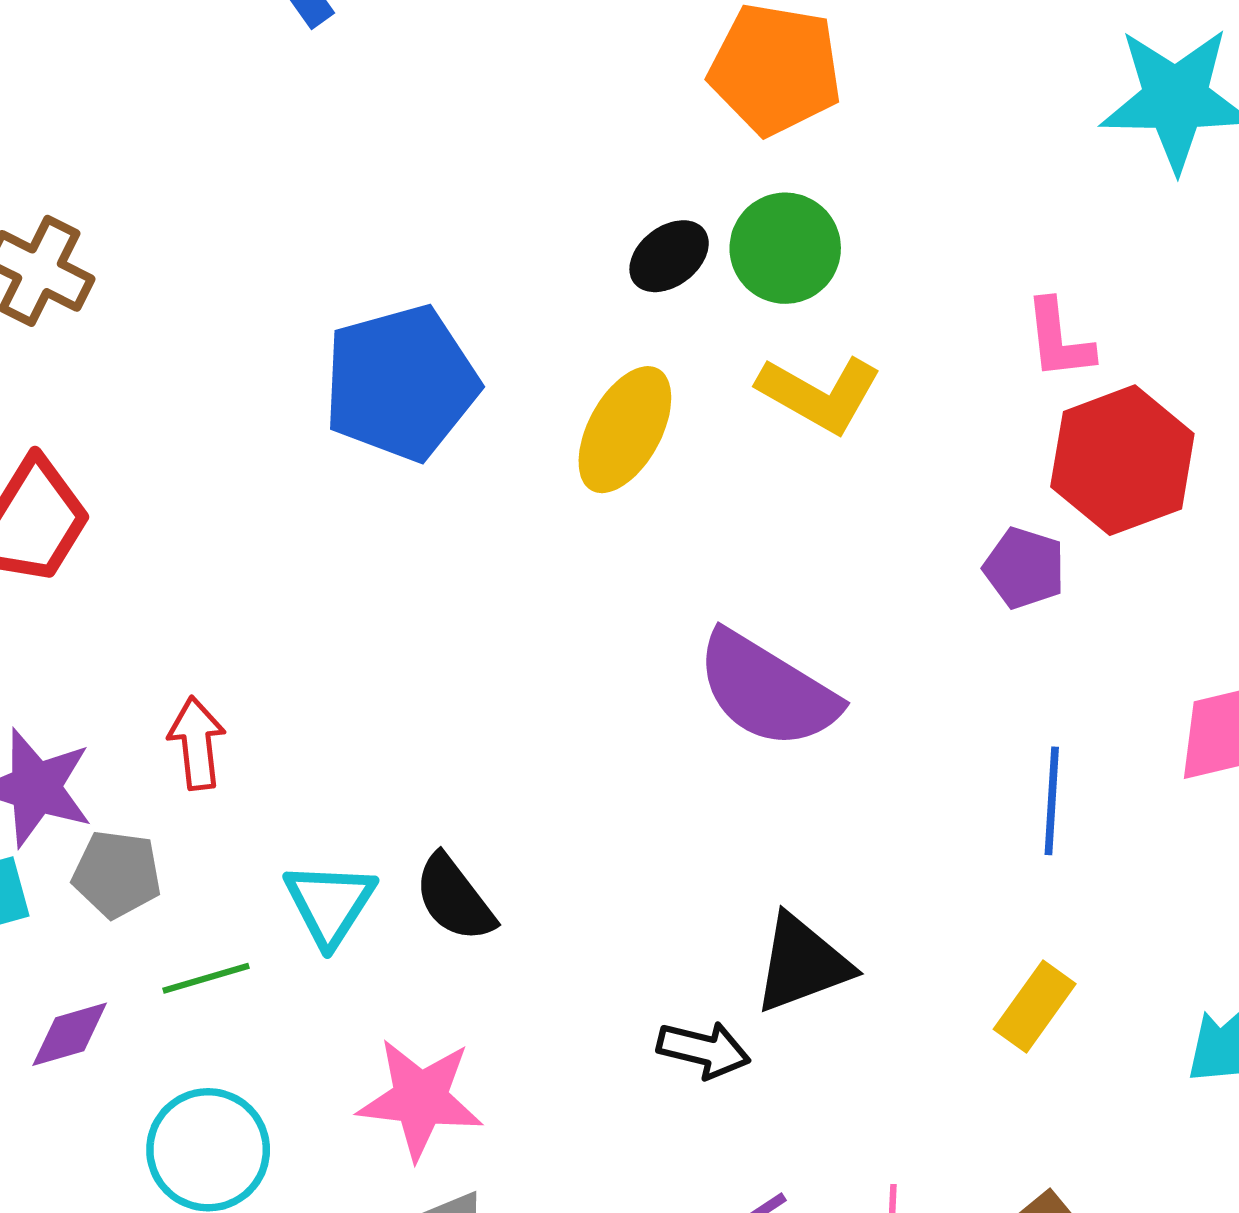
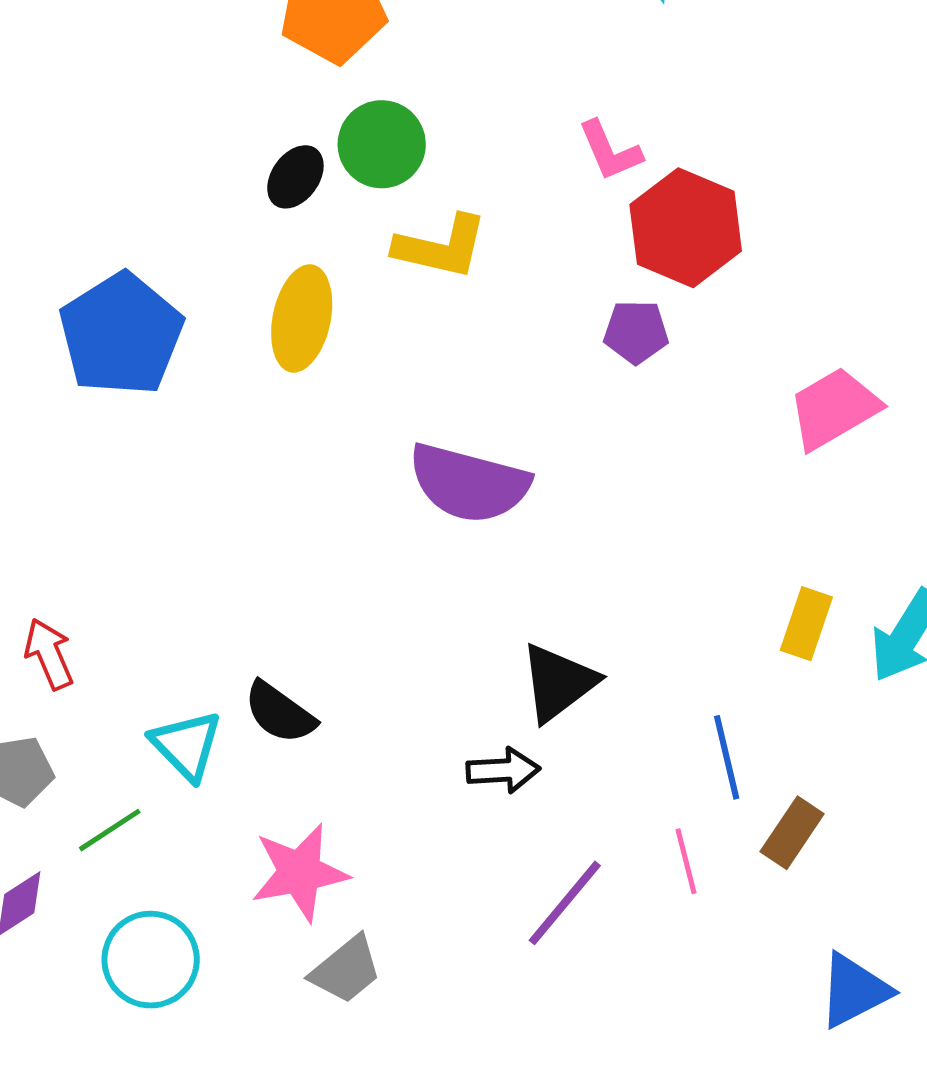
blue line: (1052, 801) -> (727, 757), moved
yellow rectangle: (1035, 1006) -> (806, 624), moved

